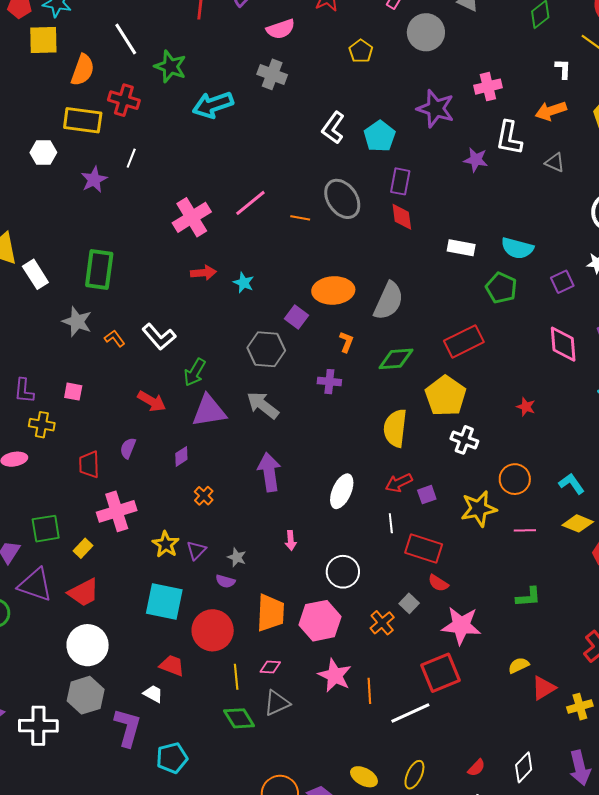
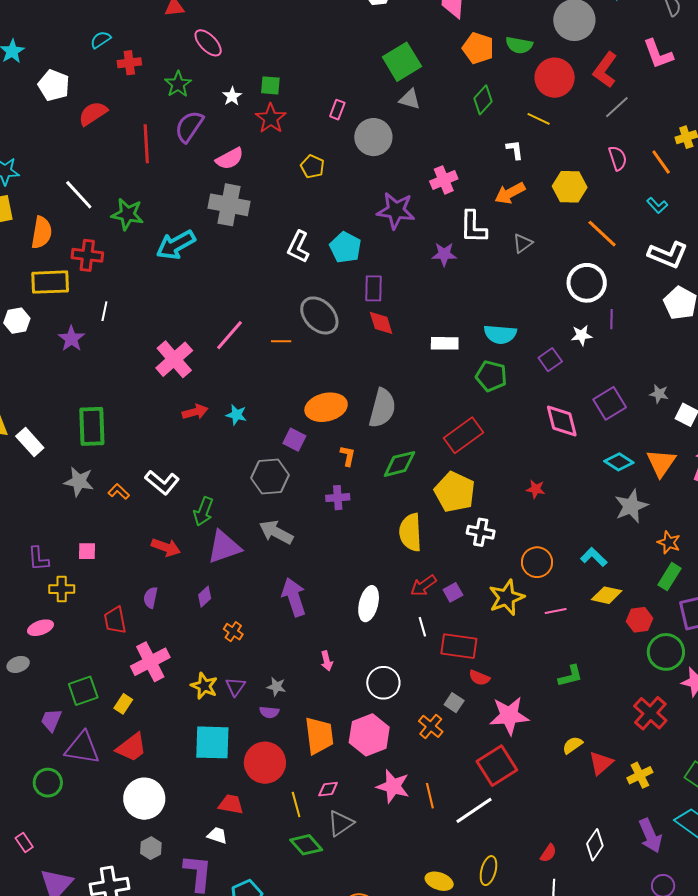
gray cross: (272, 74) -> (229, 205), size x1.4
gray triangle: (555, 162) -> (523, 243), turned -50
gray hexagon: (86, 695) -> (151, 848), size x0.6

